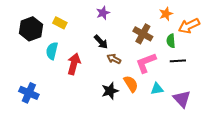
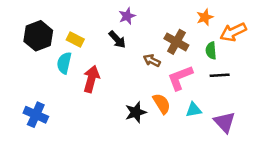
yellow rectangle: (60, 23) -> (75, 39), moved
black arrow: (101, 42) -> (117, 39), moved
brown arrow: (114, 59) -> (152, 60), moved

